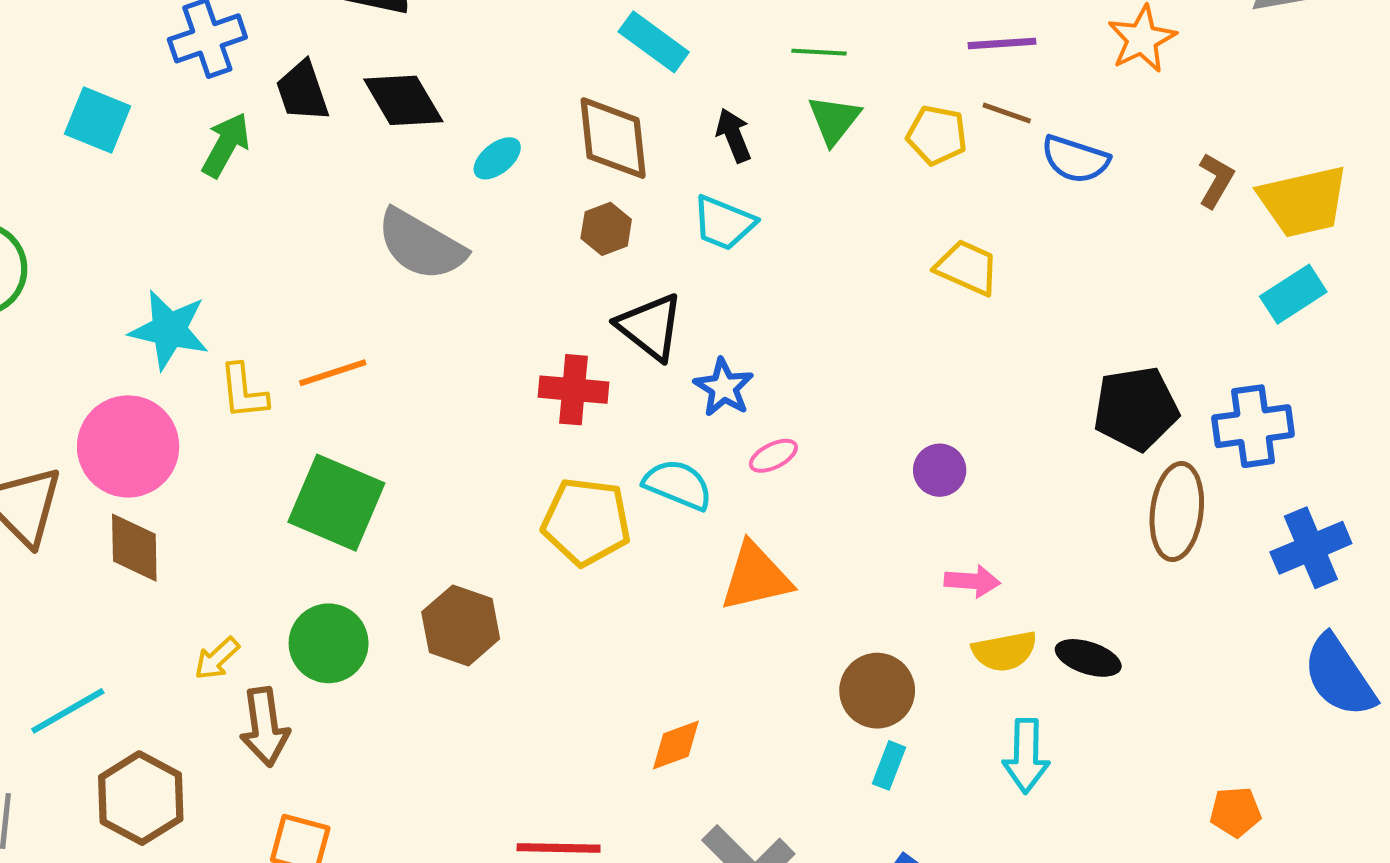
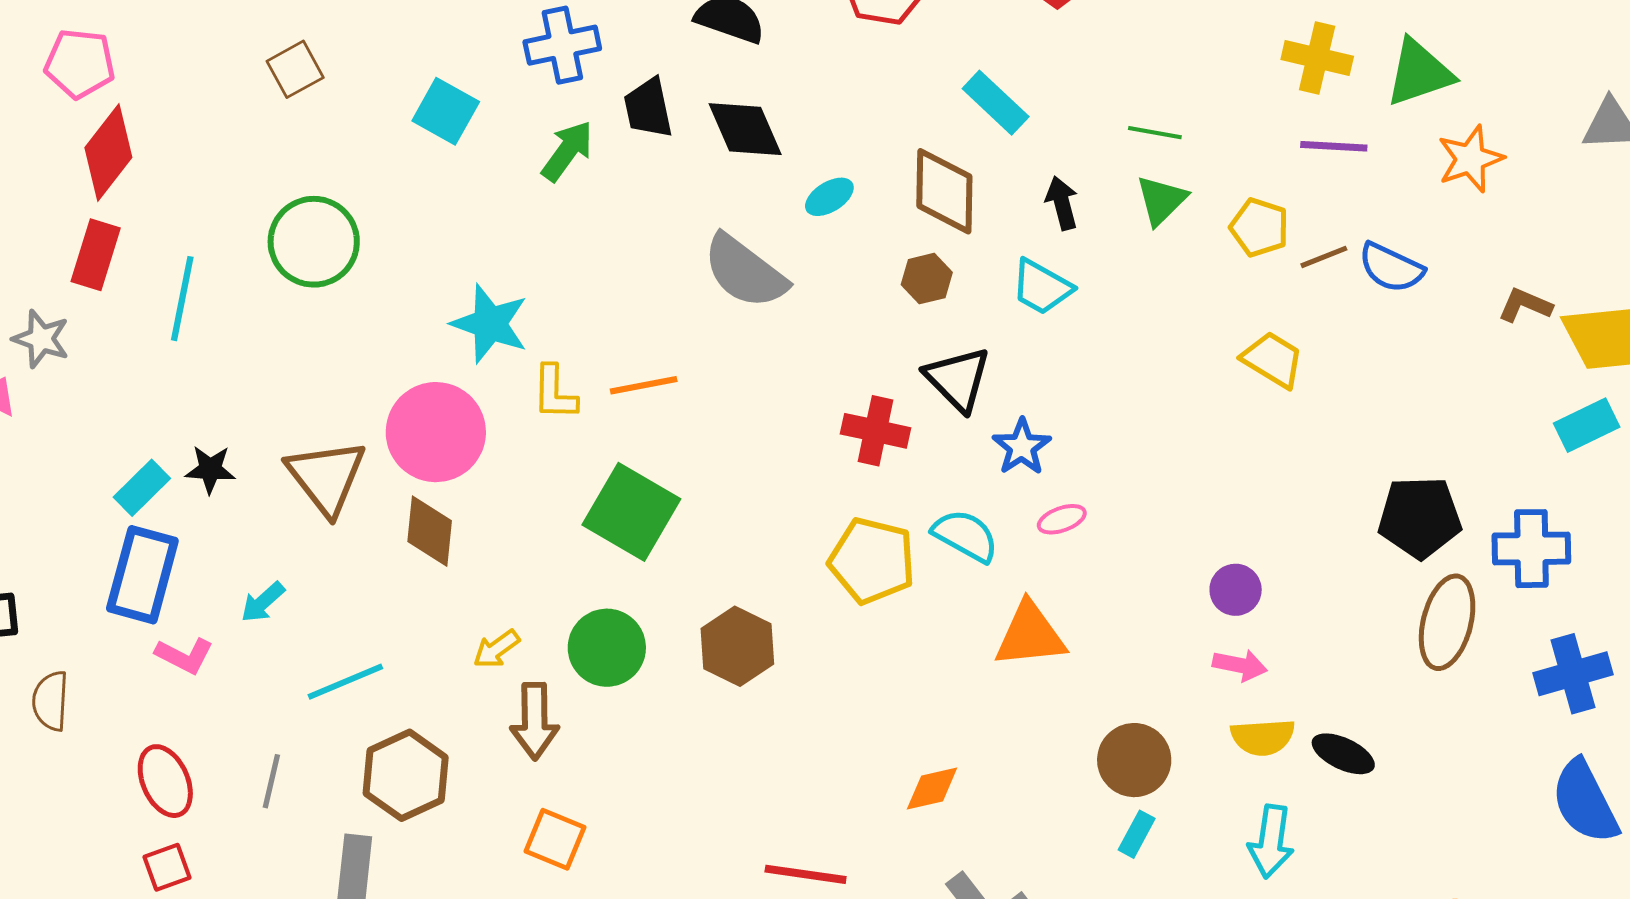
brown line: (1007, 113) -> (1324, 257), moved, turned -48
brown L-shape: (1216, 180) -> (1525, 305), turned -104
purple circle: (940, 470) -> (1236, 590), moved

